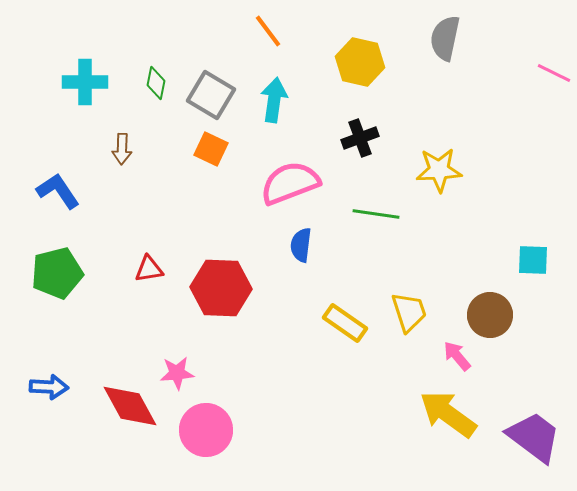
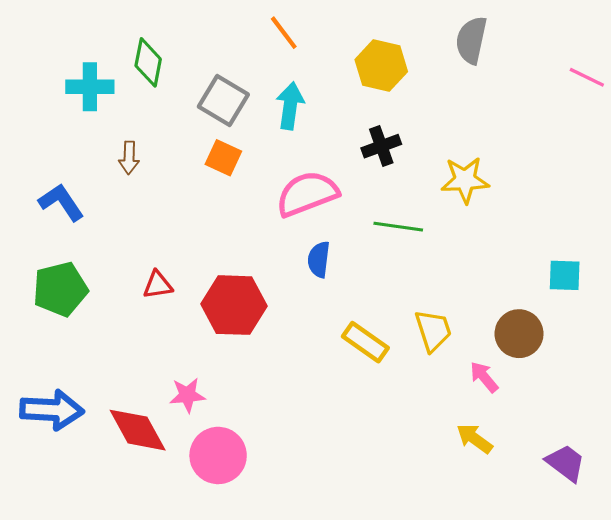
green diamond: (156, 83) -> (148, 62), moved, size x1.4
blue arrow: (49, 387) -> (52, 410), size x1.5
yellow arrow: (448, 414) -> (475, 439), size x0.6
purple trapezoid: (534, 437) -> (566, 463), size x0.7

